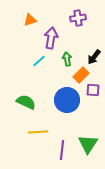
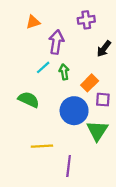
black arrow: (94, 57) -> (104, 49), moved
green arrow: (67, 59) -> (64, 72), moved
green semicircle: (26, 102) -> (29, 100), moved
green triangle: (88, 144) -> (97, 131), moved

